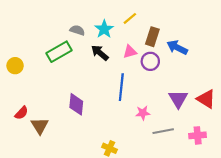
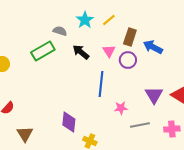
cyan star: (104, 29) -> (85, 20), moved
pink triangle: (130, 52) -> (109, 51), turned -48
purple diamond: (76, 104) -> (69, 122), moved
brown triangle: (40, 126) -> (25, 134), moved

